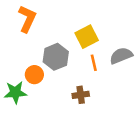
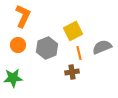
orange circle: (34, 75) -> (18, 45), moved
brown cross: (81, 95) -> (72, 72), moved

